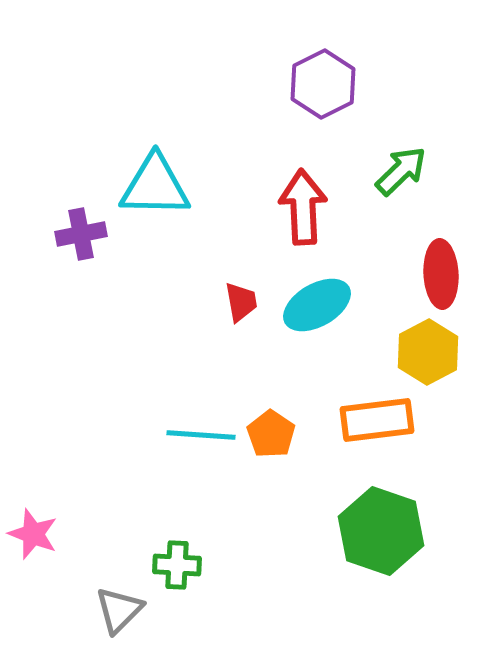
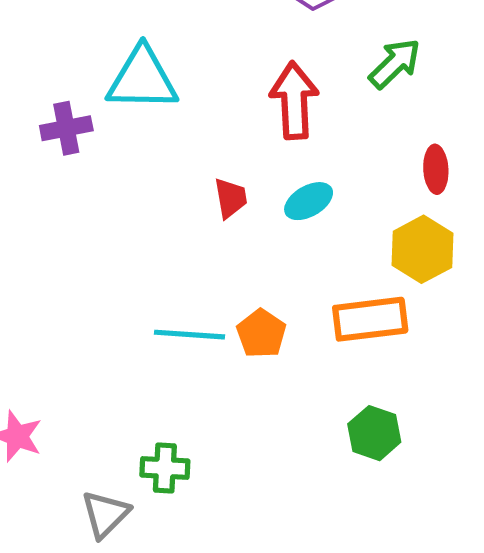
red ellipse: (441, 274) -> (436, 169), size x0.7
cyan ellipse: (317, 305) -> (309, 201), size x0.7
green hexagon: (381, 531) -> (374, 433), size x0.6

